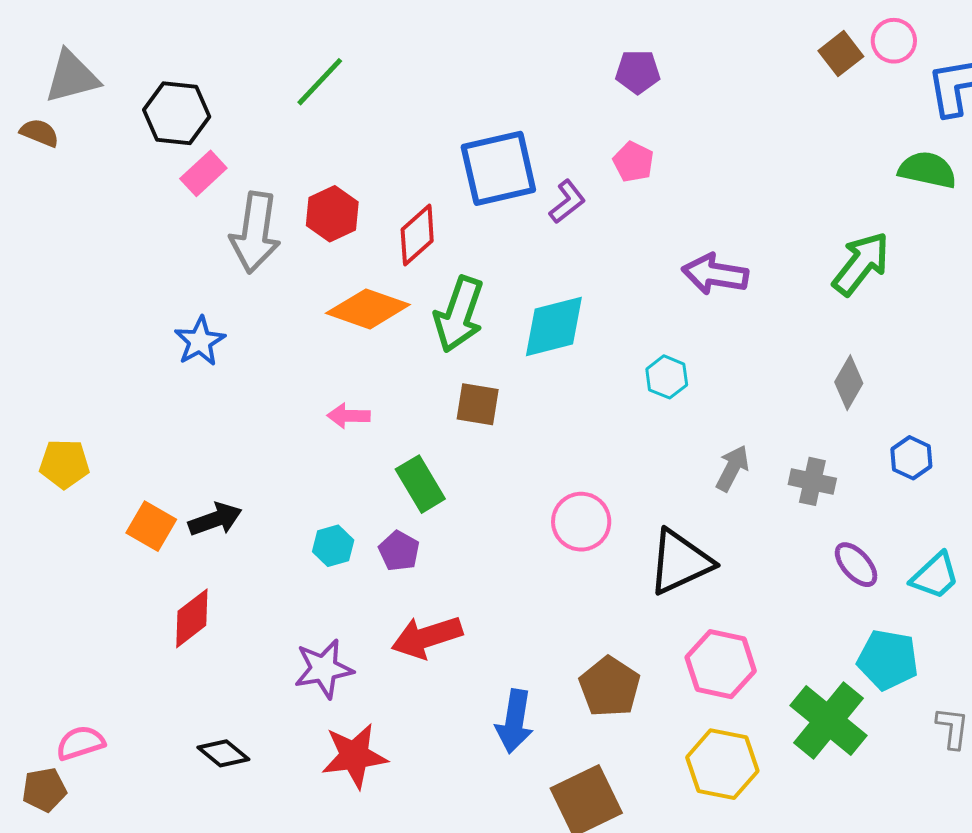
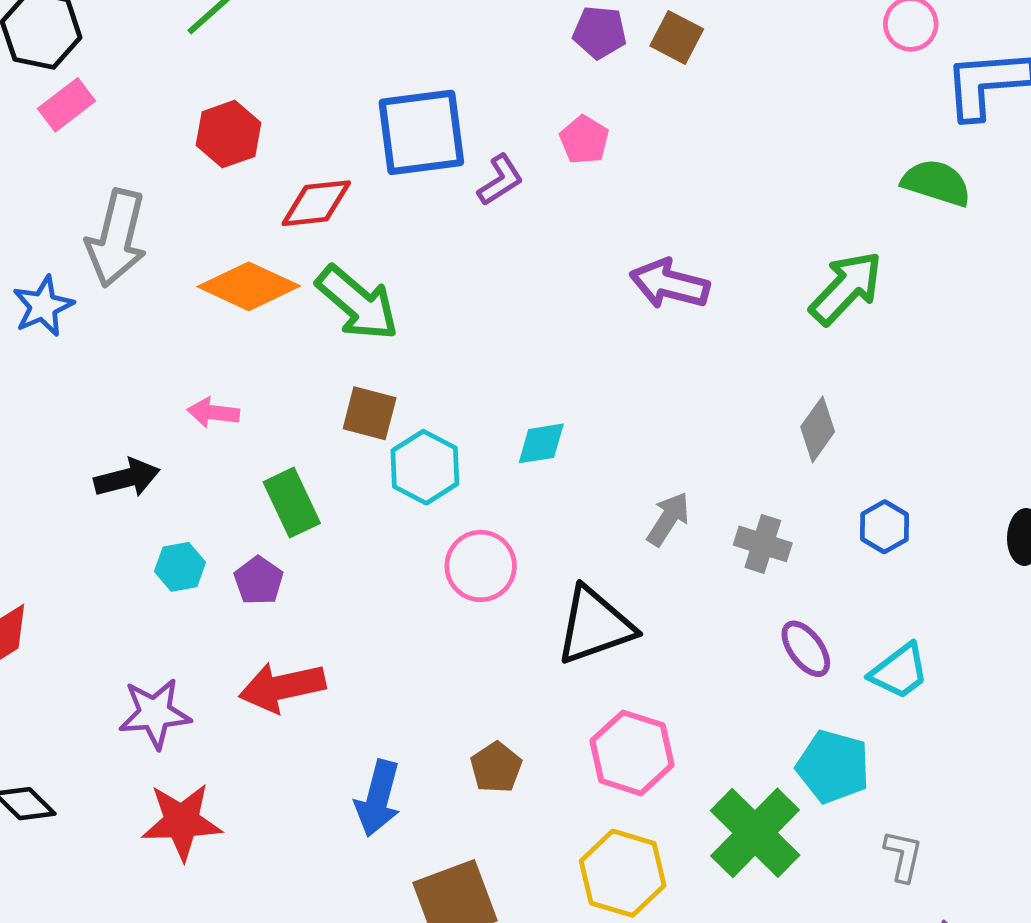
brown square: (841, 54) -> (677, 37), moved, turned -30
red hexagon: (332, 214) -> (228, 134), moved
gray arrow: (255, 233) -> (116, 238), moved
red diamond: (417, 235) -> (316, 203), turned 30
green arrow: (459, 314) -> (357, 303), turned -74
cyan diamond: (554, 327) -> (541, 443), moved, size x0.6
cyan hexagon: (667, 377) -> (425, 467), moved, size x1.4
black arrow: (215, 519) -> (127, 478), moved
brown pentagon: (610, 687) -> (496, 767), size x0.7

